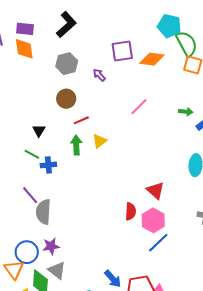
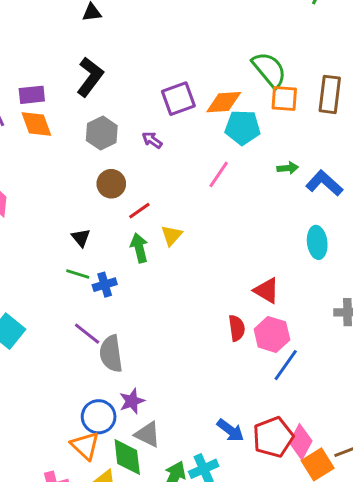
cyan pentagon: (169, 26) -> (243, 127), moved

